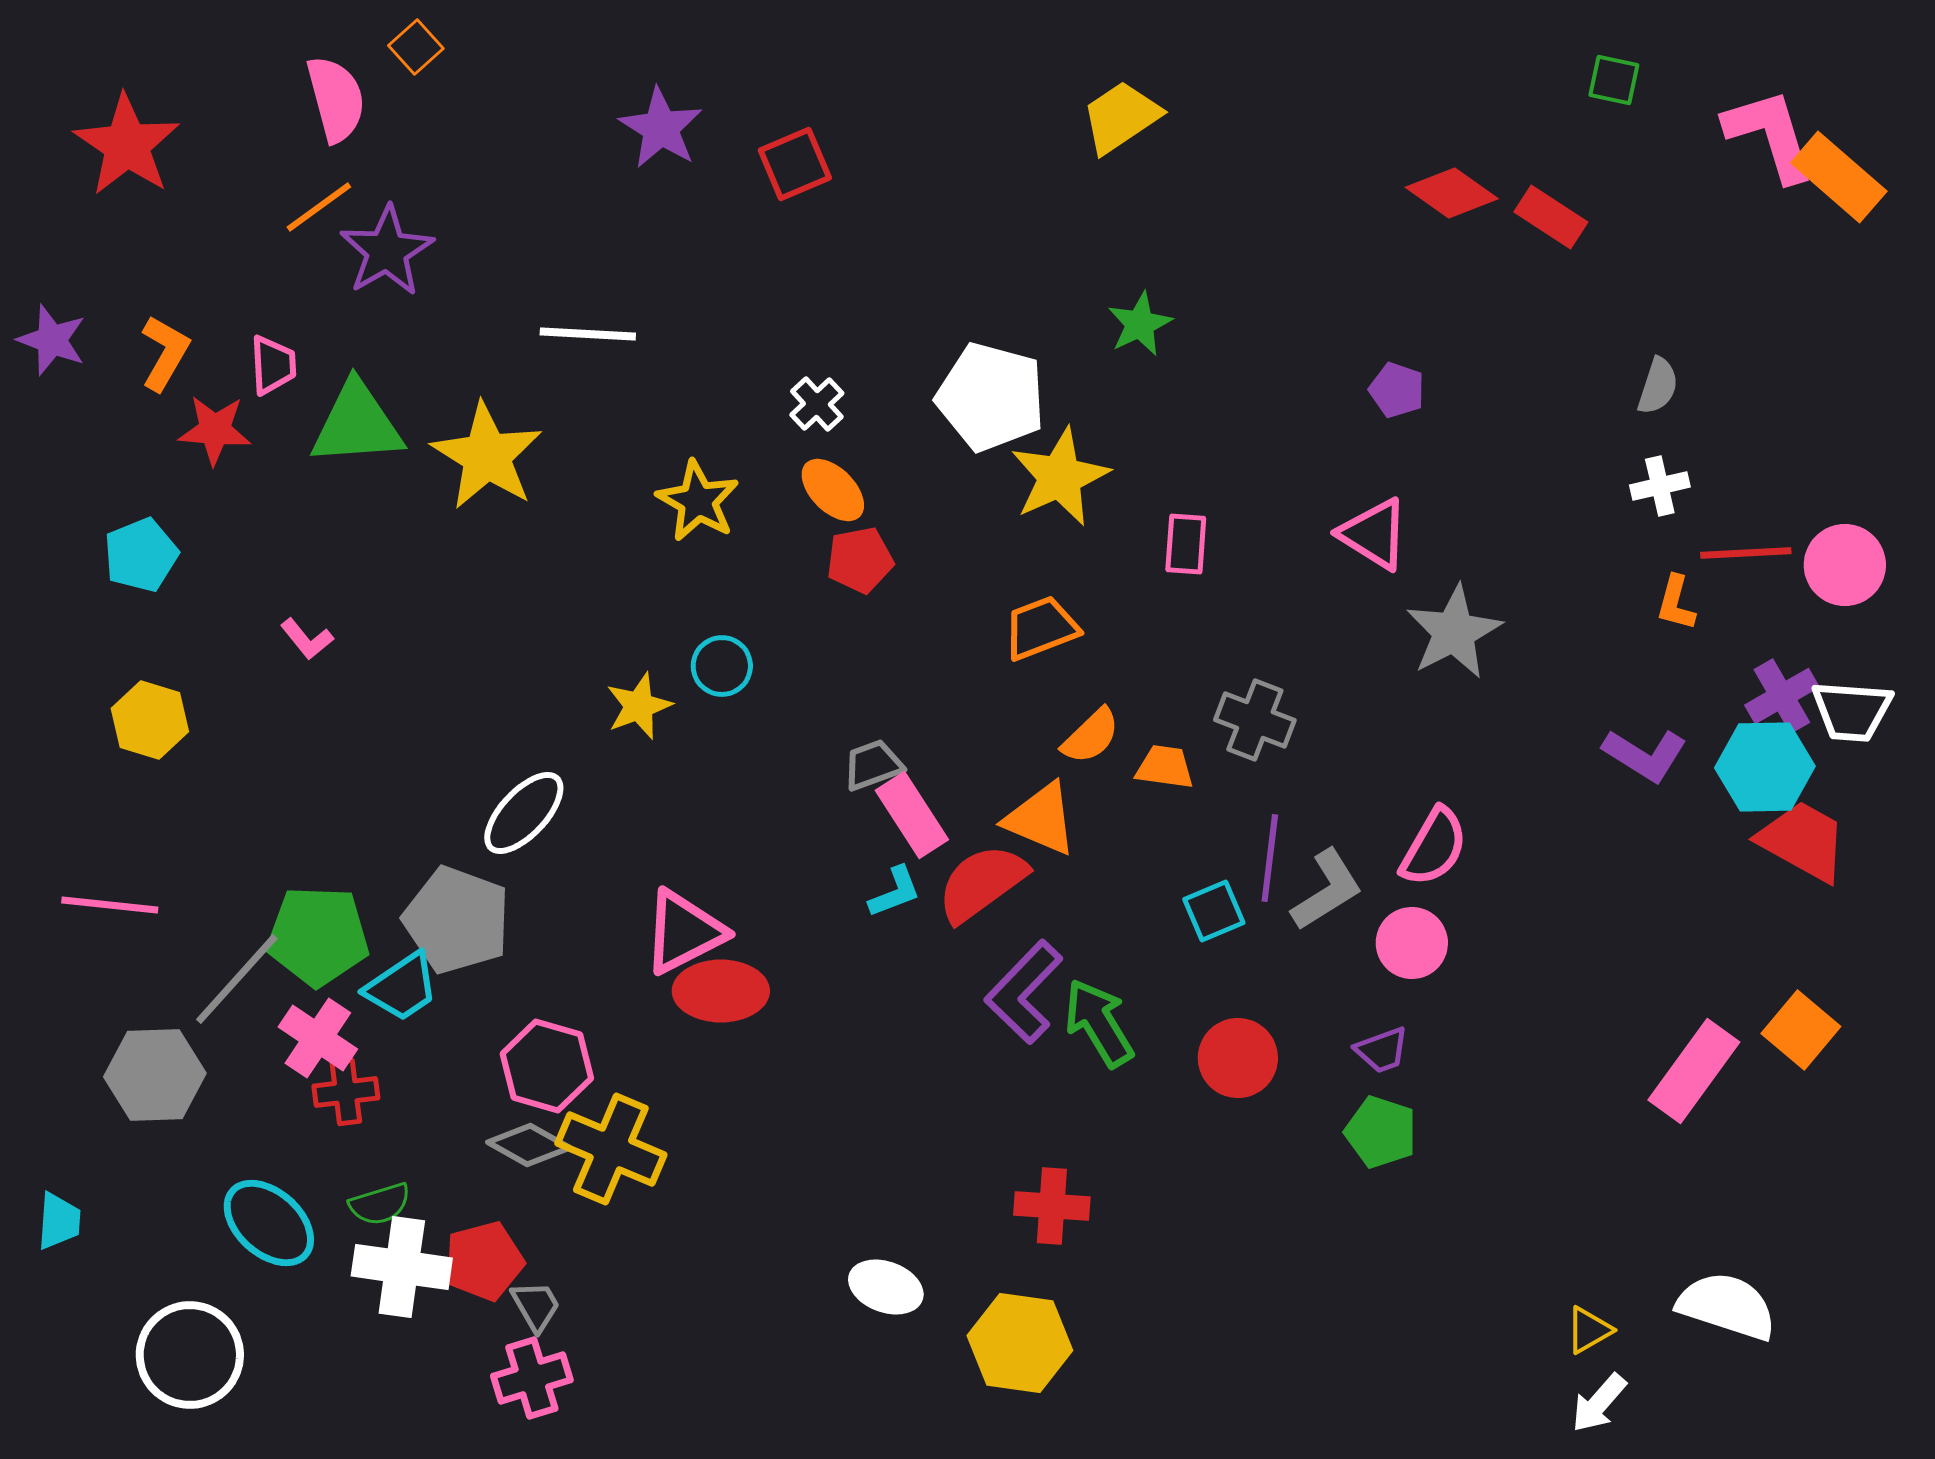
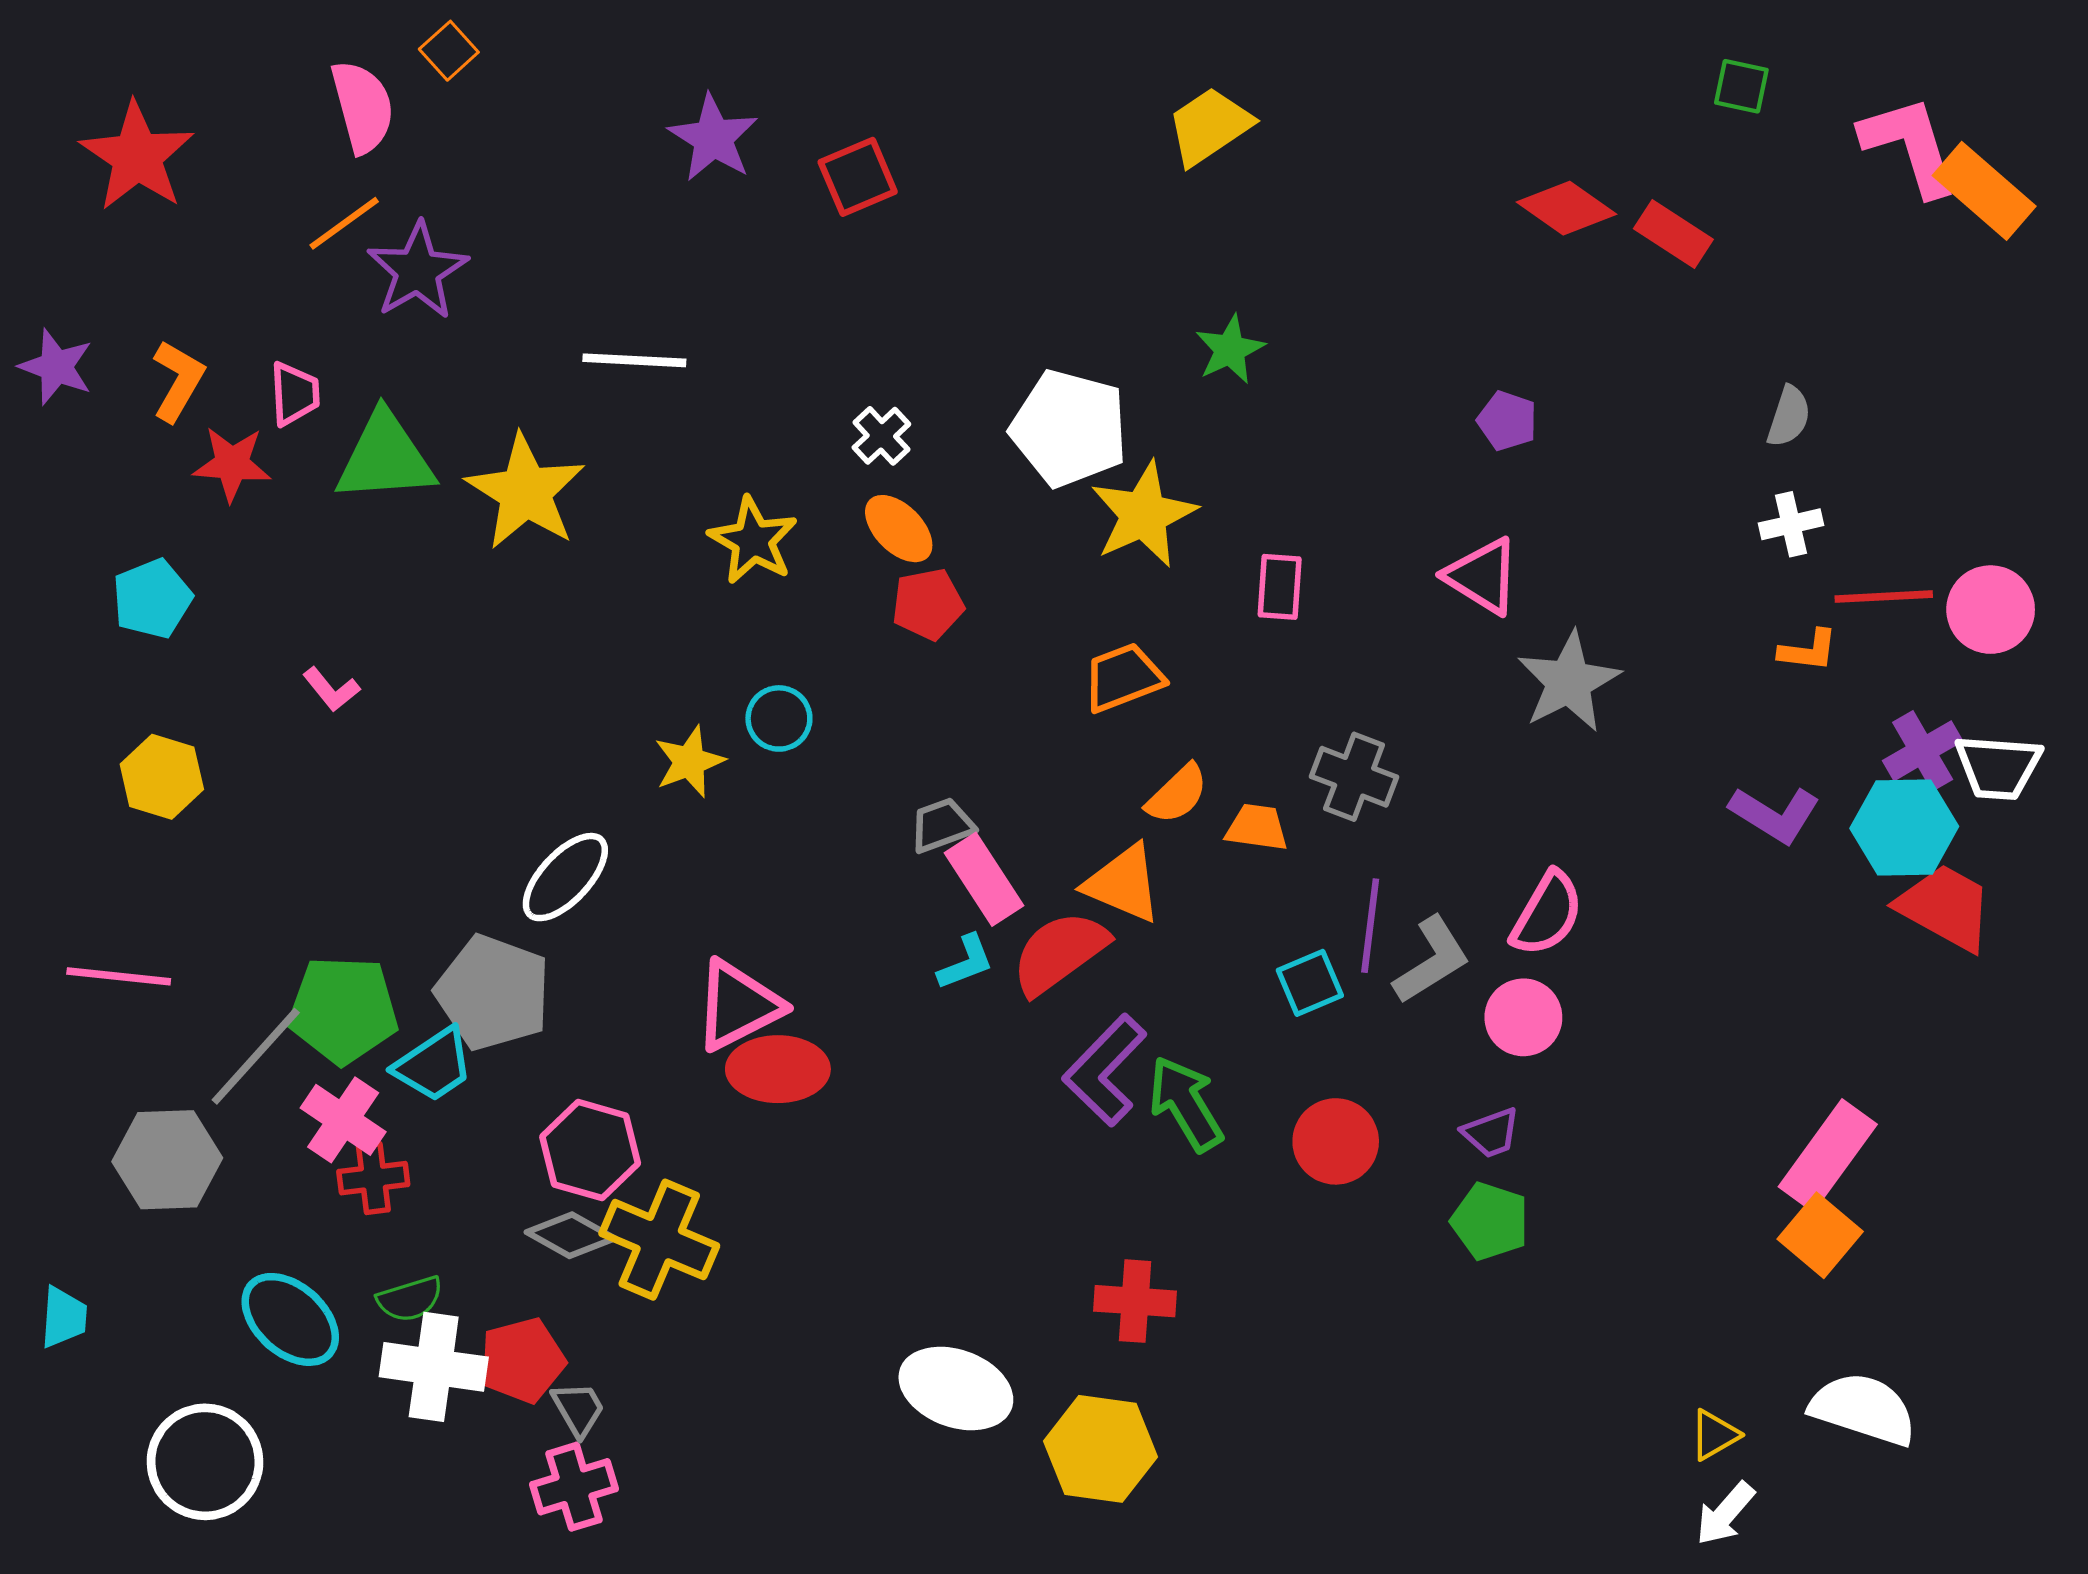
orange L-shape: (1676, 603) -> (1808, 651), turned -98
orange square: (1801, 1030) -> (1820, 1235), moved
white ellipse: (886, 1287) -> (956, 1388), size x1.4

